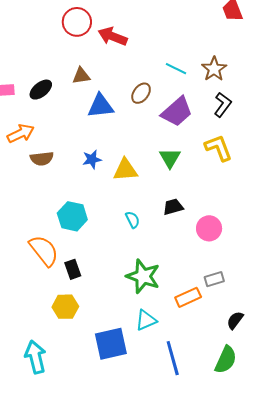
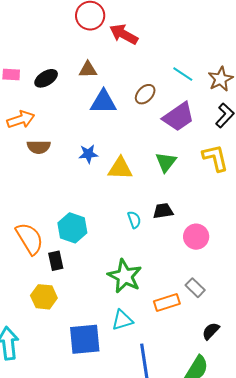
cyan hexagon: (72, 216) -> (72, 228), moved
cyan semicircle: (133, 220) -> (134, 220), moved
gray rectangle: (214, 279) -> (195, 288), turned 54

